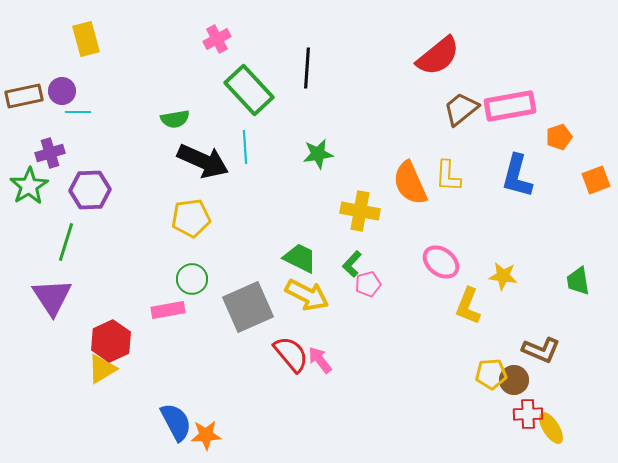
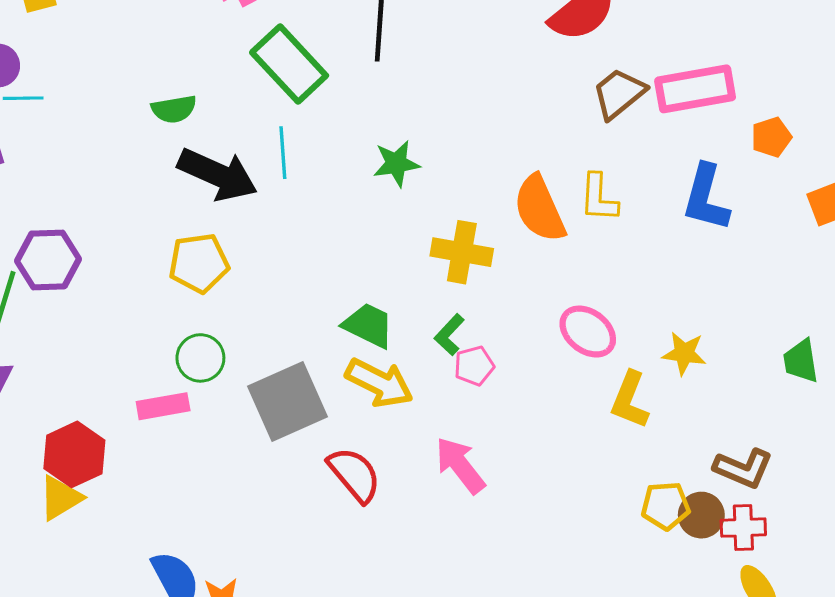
purple hexagon: (90, 190) -> (48, 260), moved
pink arrow: (320, 360) -> (460, 465), moved, size x1.4
red cross: (528, 414) -> (743, 528), moved

